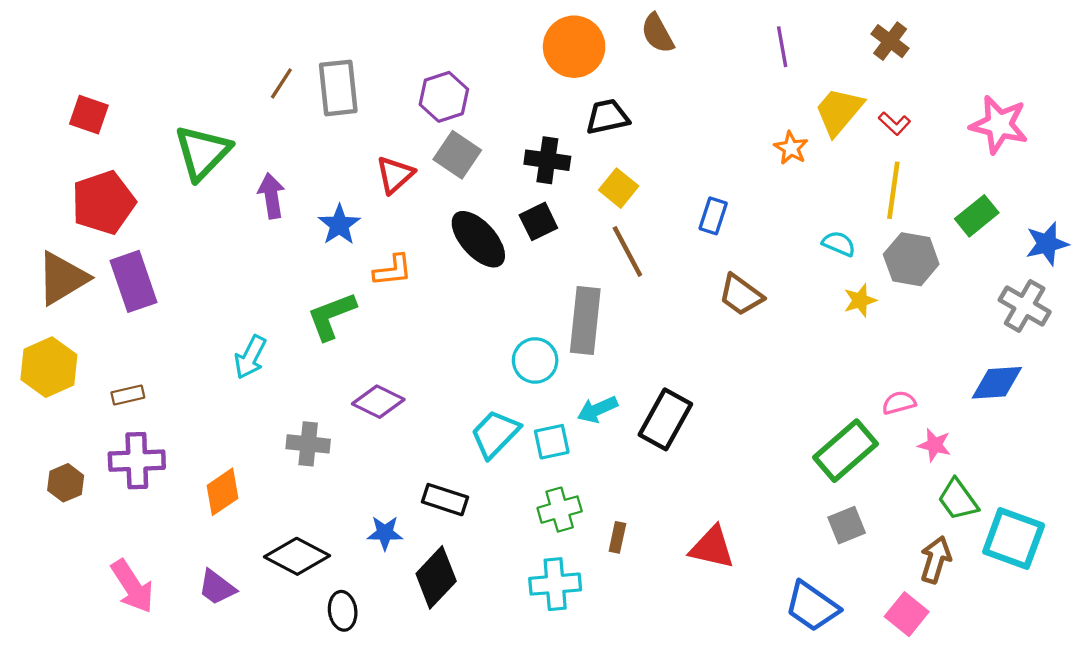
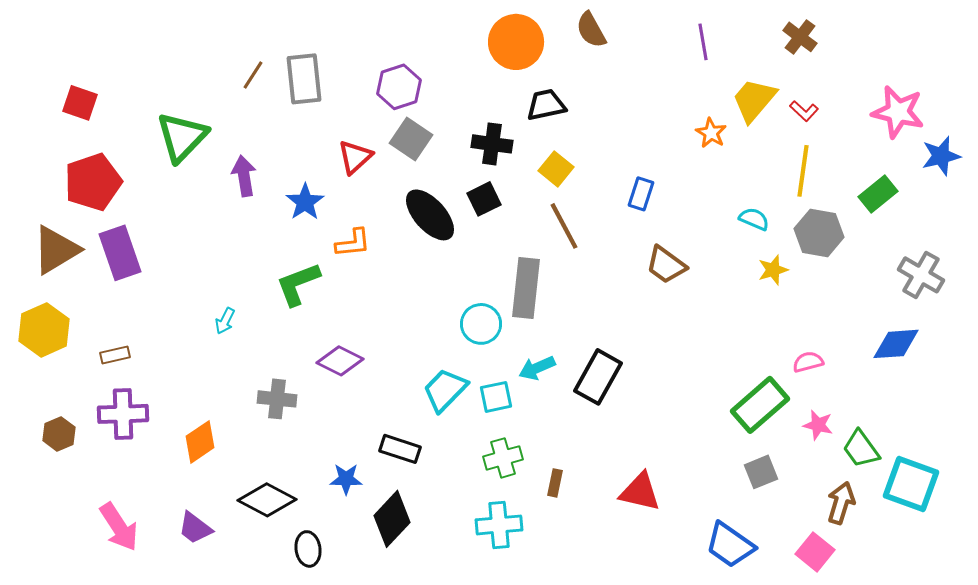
blue star: (1047, 244) -> (941, 156), moved
cyan arrow: (250, 357) -> (225, 321), size x0.7
pink star: (935, 445) -> (818, 425), moved

